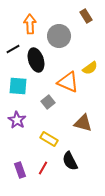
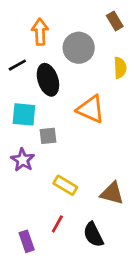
yellow semicircle: (90, 68) -> (120, 68), moved, turned -56
gray square: (48, 102) -> (48, 136), moved, turned 32
brown triangle: (83, 123) -> (112, 193), moved
black semicircle: (70, 161) -> (93, 235), moved
purple rectangle: (20, 170) -> (27, 241), moved

